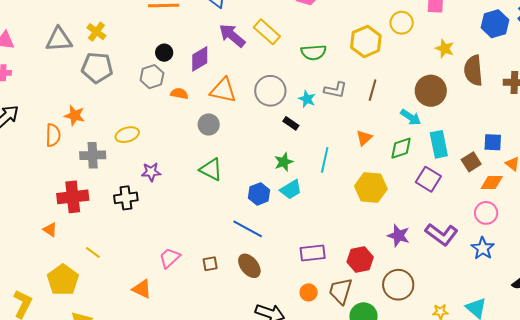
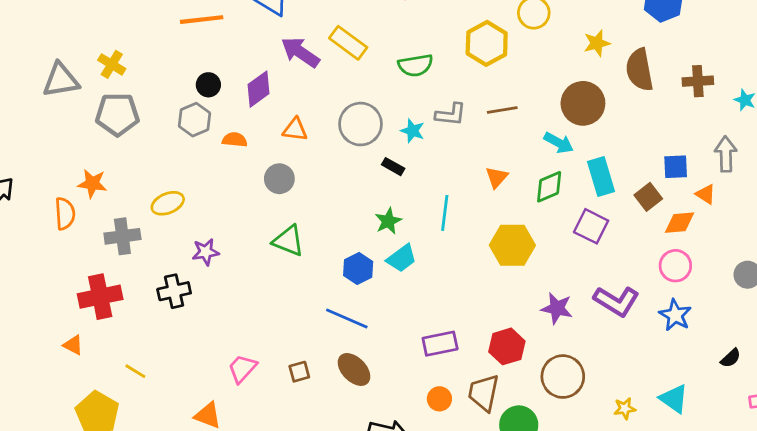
yellow star: (445, 49) -> (597, 43), turned -30
orange triangle: (223, 90) -> (295, 129), size x0.7
brown line: (373, 90) -> (502, 110), turned 70

